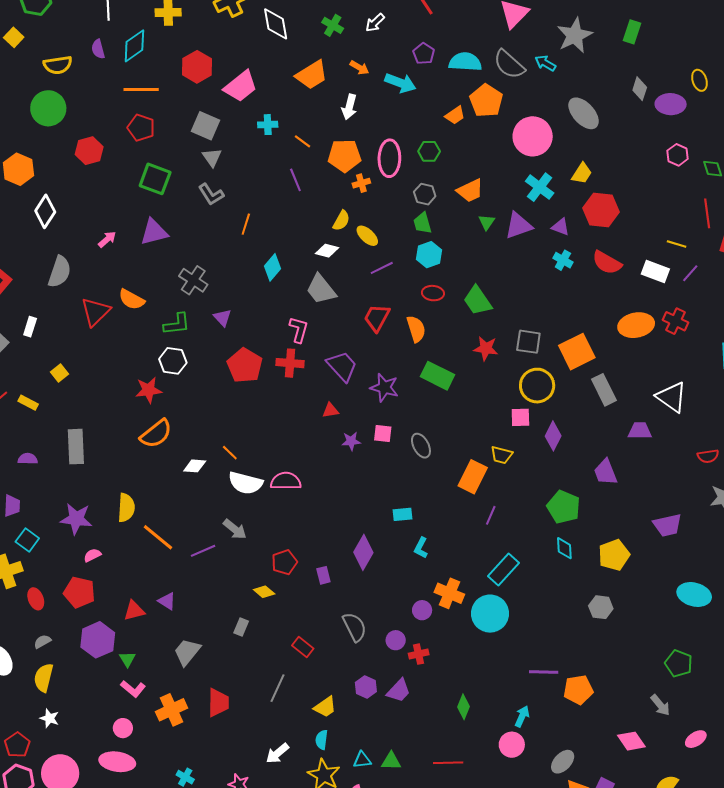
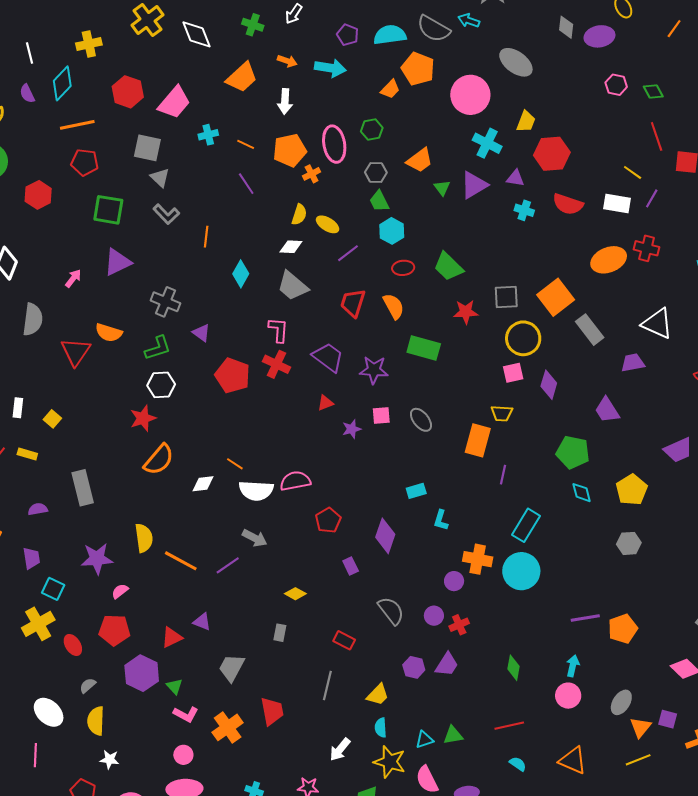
yellow line: (677, 244) -> (633, 172), turned 30
white rectangle: (30, 327) -> (18, 408), moved
red cross: (290, 363) -> (277, 364), turned 32
red pentagon: (284, 562) -> (328, 520), moved

